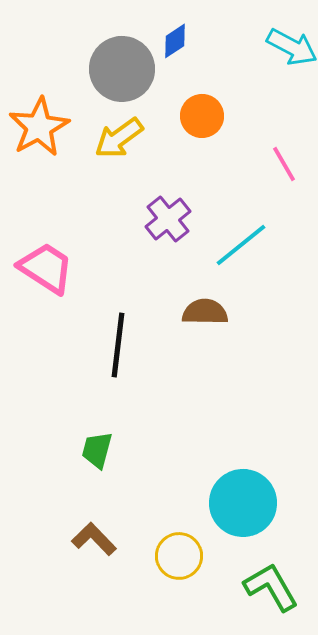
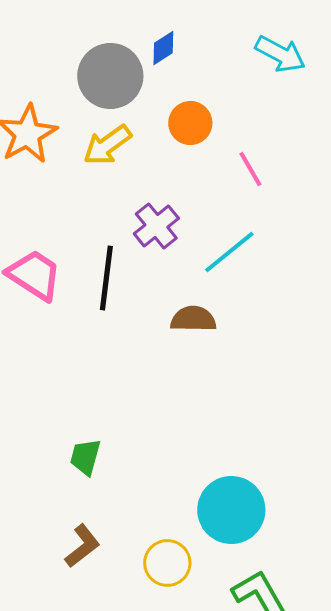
pink line: (284, 164) -> (250, 169), moved
black line: (118, 345) -> (106, 278), moved
brown L-shape: (94, 539) -> (82, 546), turned 96

